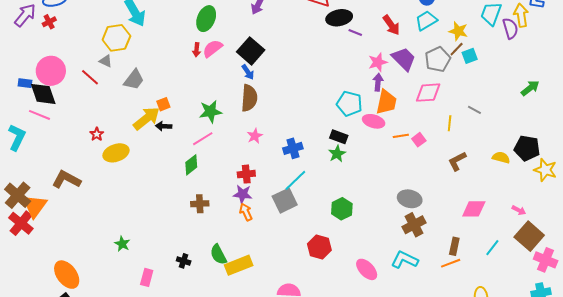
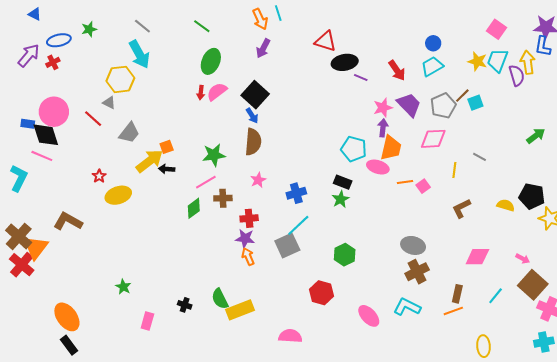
yellow star: (458, 31) -> (477, 61), moved
gray trapezoid: (134, 80) -> (129, 133), moved
brown cross: (200, 204) -> (223, 198), moved

